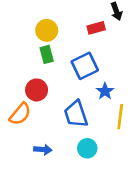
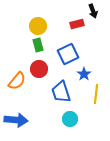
red circle: (37, 90) -> (39, 69), moved
orange semicircle: (20, 114) -> (17, 81), moved
blue arrow: (43, 150) -> (16, 120), moved, size x1.6

